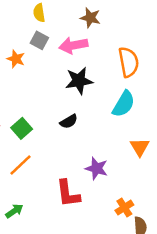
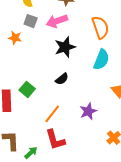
orange line: (21, 165) -> (52, 114), moved
purple star: (97, 168) -> (88, 111), turned -30
red L-shape: (68, 194) -> (55, 140), moved

